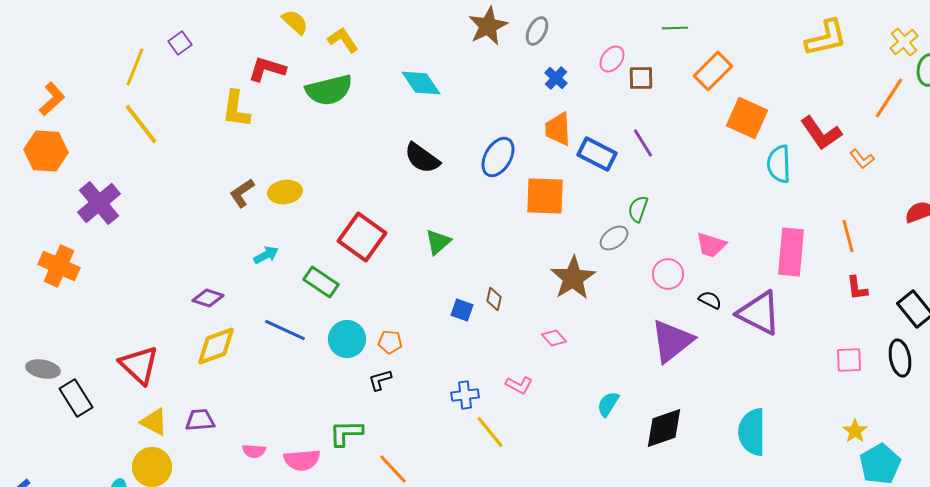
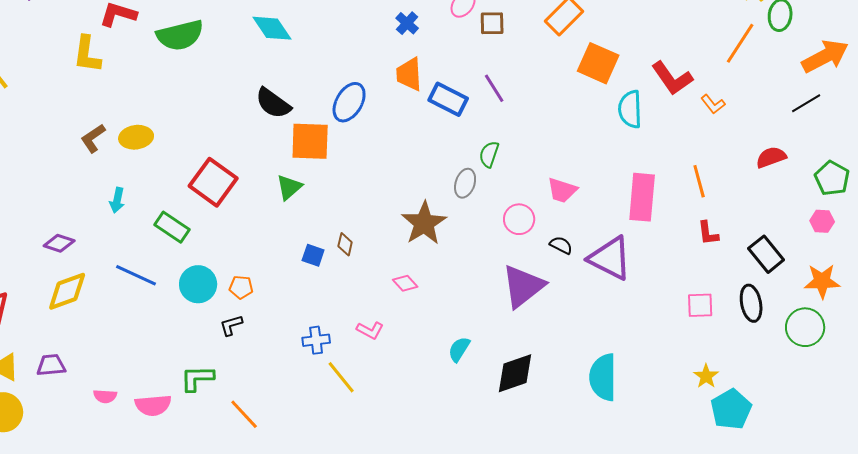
orange square: (545, 196) -> (310, 141), moved
gray ellipse: (614, 238) -> (465, 183), turned -36
cyan arrow: (266, 255) -> (117, 200), turned 130

